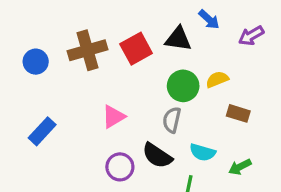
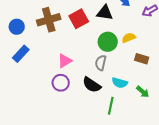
blue rectangle: (42, 131) -> (21, 54), moved
purple circle: (120, 167) -> (61, 83), moved
green arrow: (240, 167) -> (143, 92), turned -112

